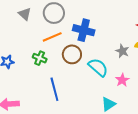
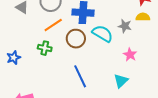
cyan semicircle: (98, 67) -> (102, 34), moved
blue line: (54, 89) -> (80, 76), moved

